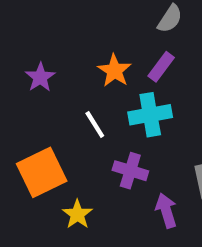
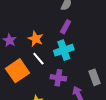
orange star: (114, 71) -> (36, 39), moved
orange square: (42, 172) -> (18, 71), moved

